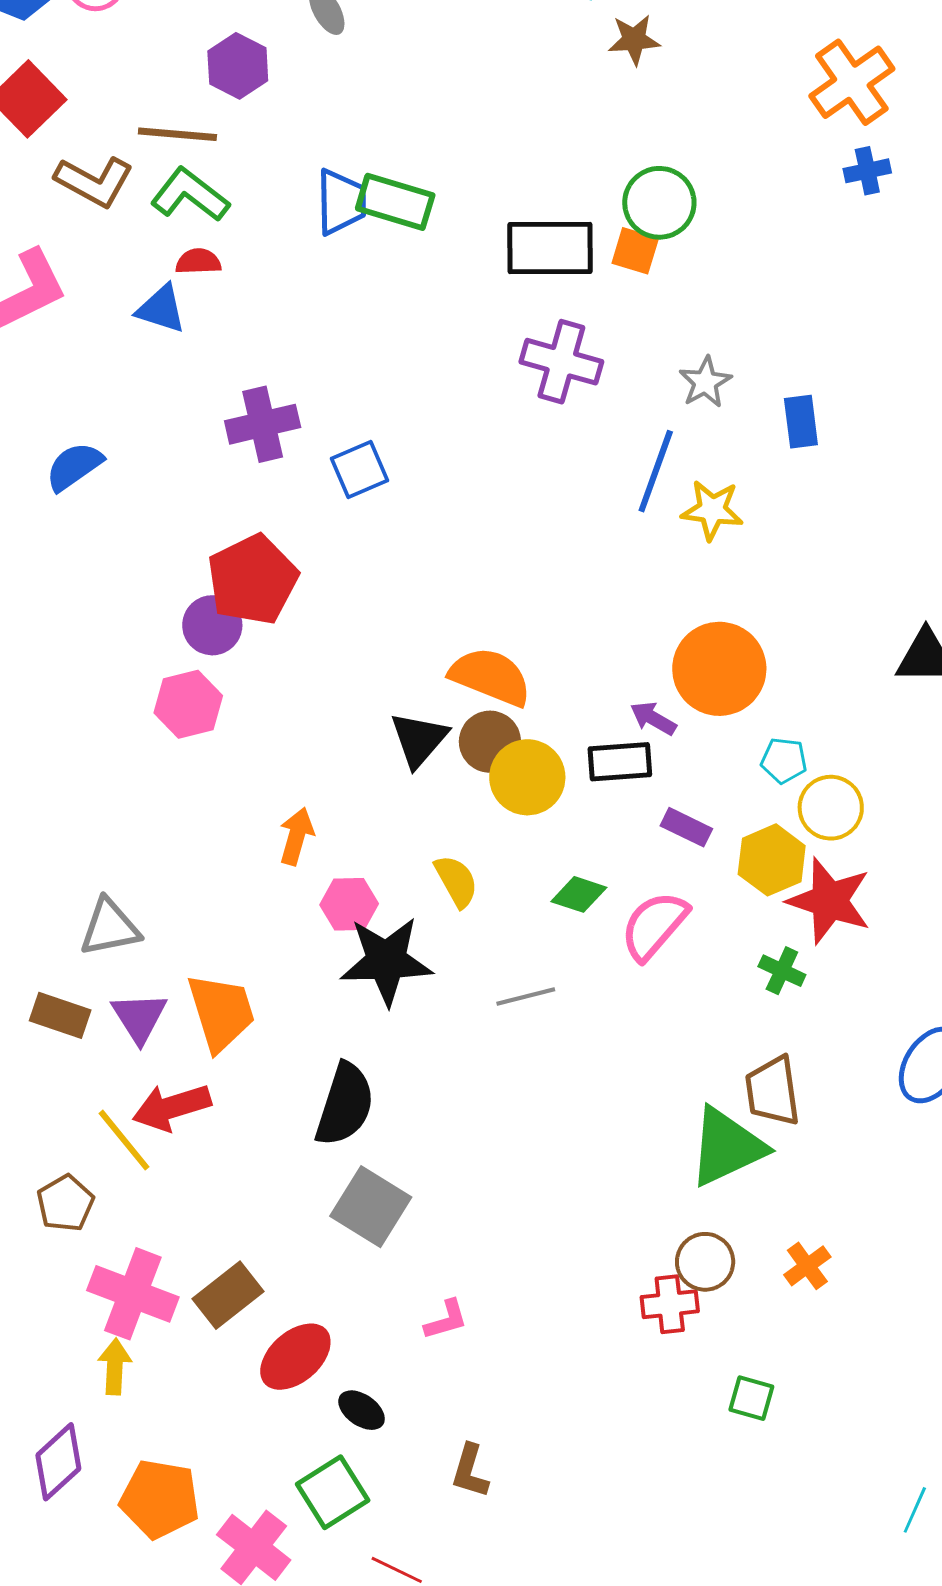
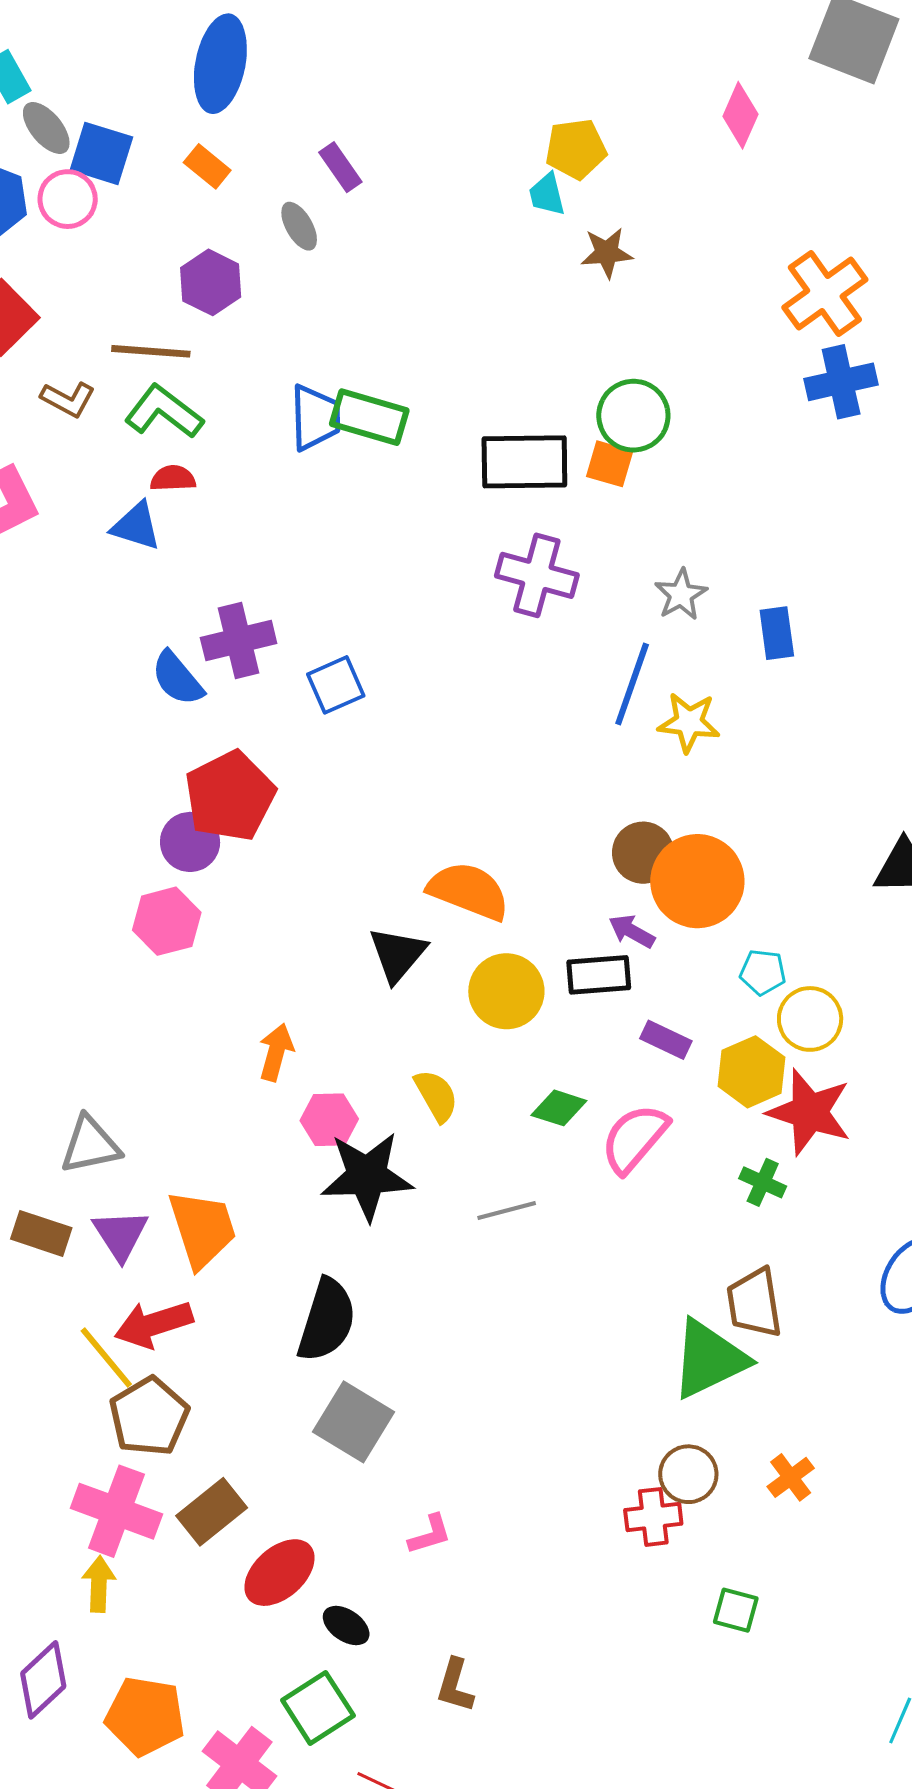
blue cross: (867, 171) -> (841, 382), size x1.5
brown L-shape: (94, 181) -> (68, 399), size x0.7
blue semicircle: (74, 466) -> (177, 678), moved, turned -94
brown circle: (490, 742) -> (643, 853), moved
brown pentagon: (65, 1203) -> (149, 1417), moved, size x1.4

